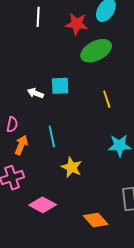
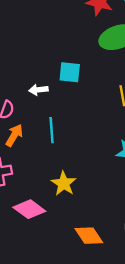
white arrow: (35, 93) -> (38, 90), moved, turned -35
yellow star: (72, 167) -> (64, 184), moved

